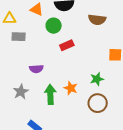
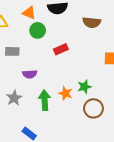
green circle: (54, 26) -> (38, 30), moved
gray rectangle: (19, 37) -> (12, 51), moved
green star: (97, 79) -> (84, 87), moved

